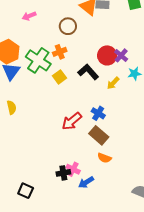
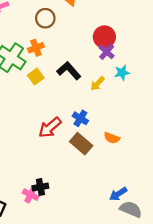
red circle: (107, 55) -> (104, 37), moved
orange semicircle: (104, 158) -> (112, 138), moved
pink cross: (73, 169) -> (31, 195), moved
blue arrow: (86, 182) -> (118, 194), moved

